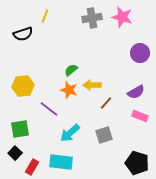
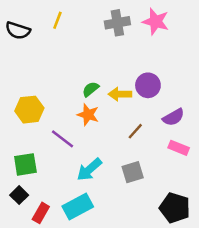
black semicircle: (23, 34) -> (18, 30), moved, turned 36
purple circle: (140, 53) -> (148, 85), moved
yellow arrow: (92, 85) -> (120, 94), moved
cyan rectangle: (61, 162) -> (78, 207), turned -35

